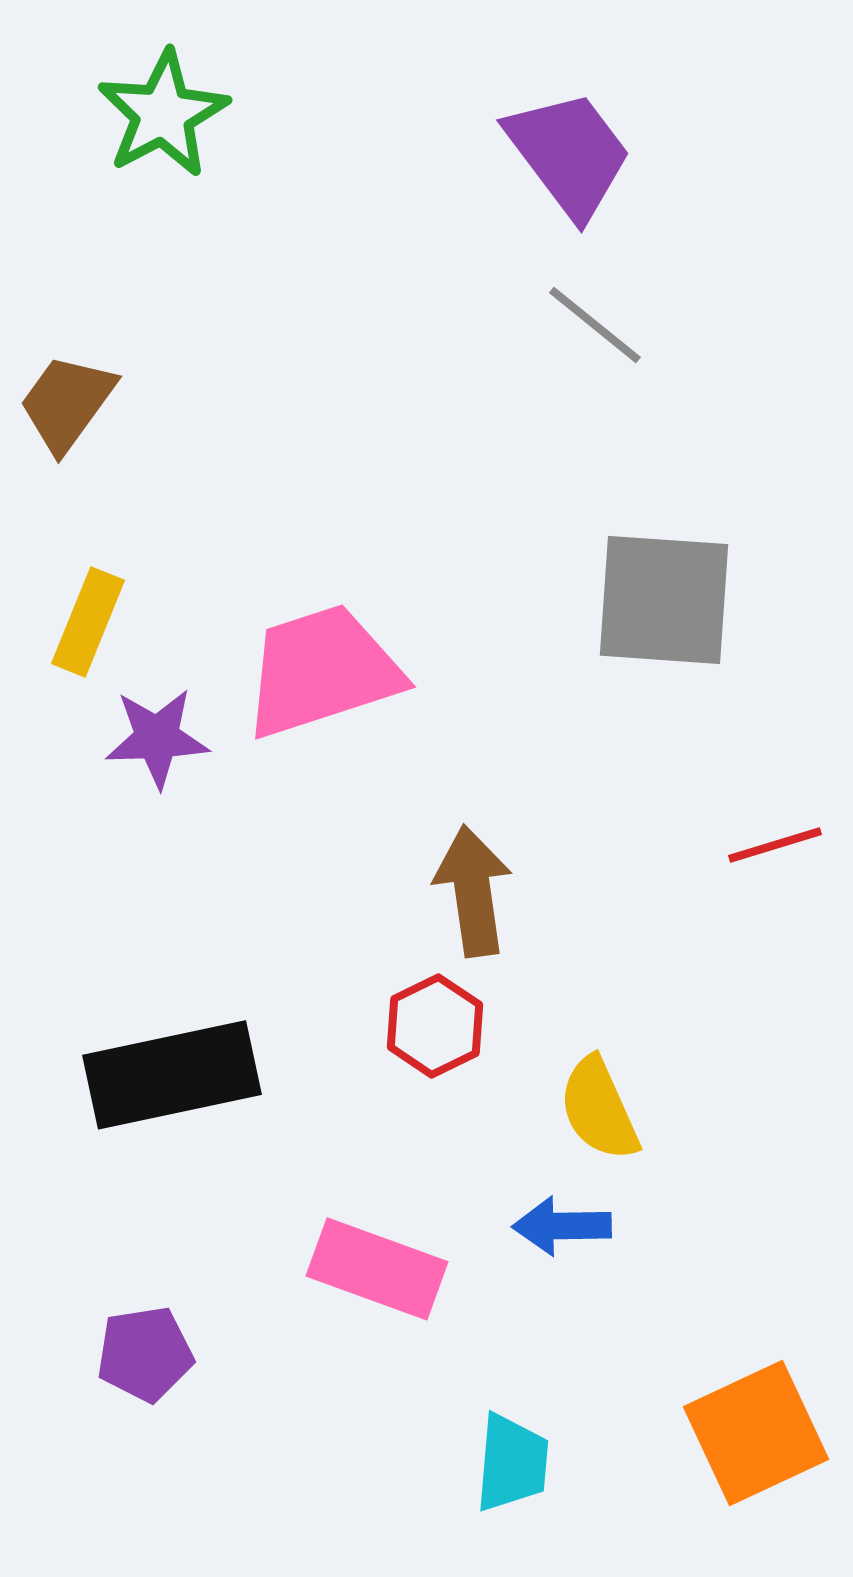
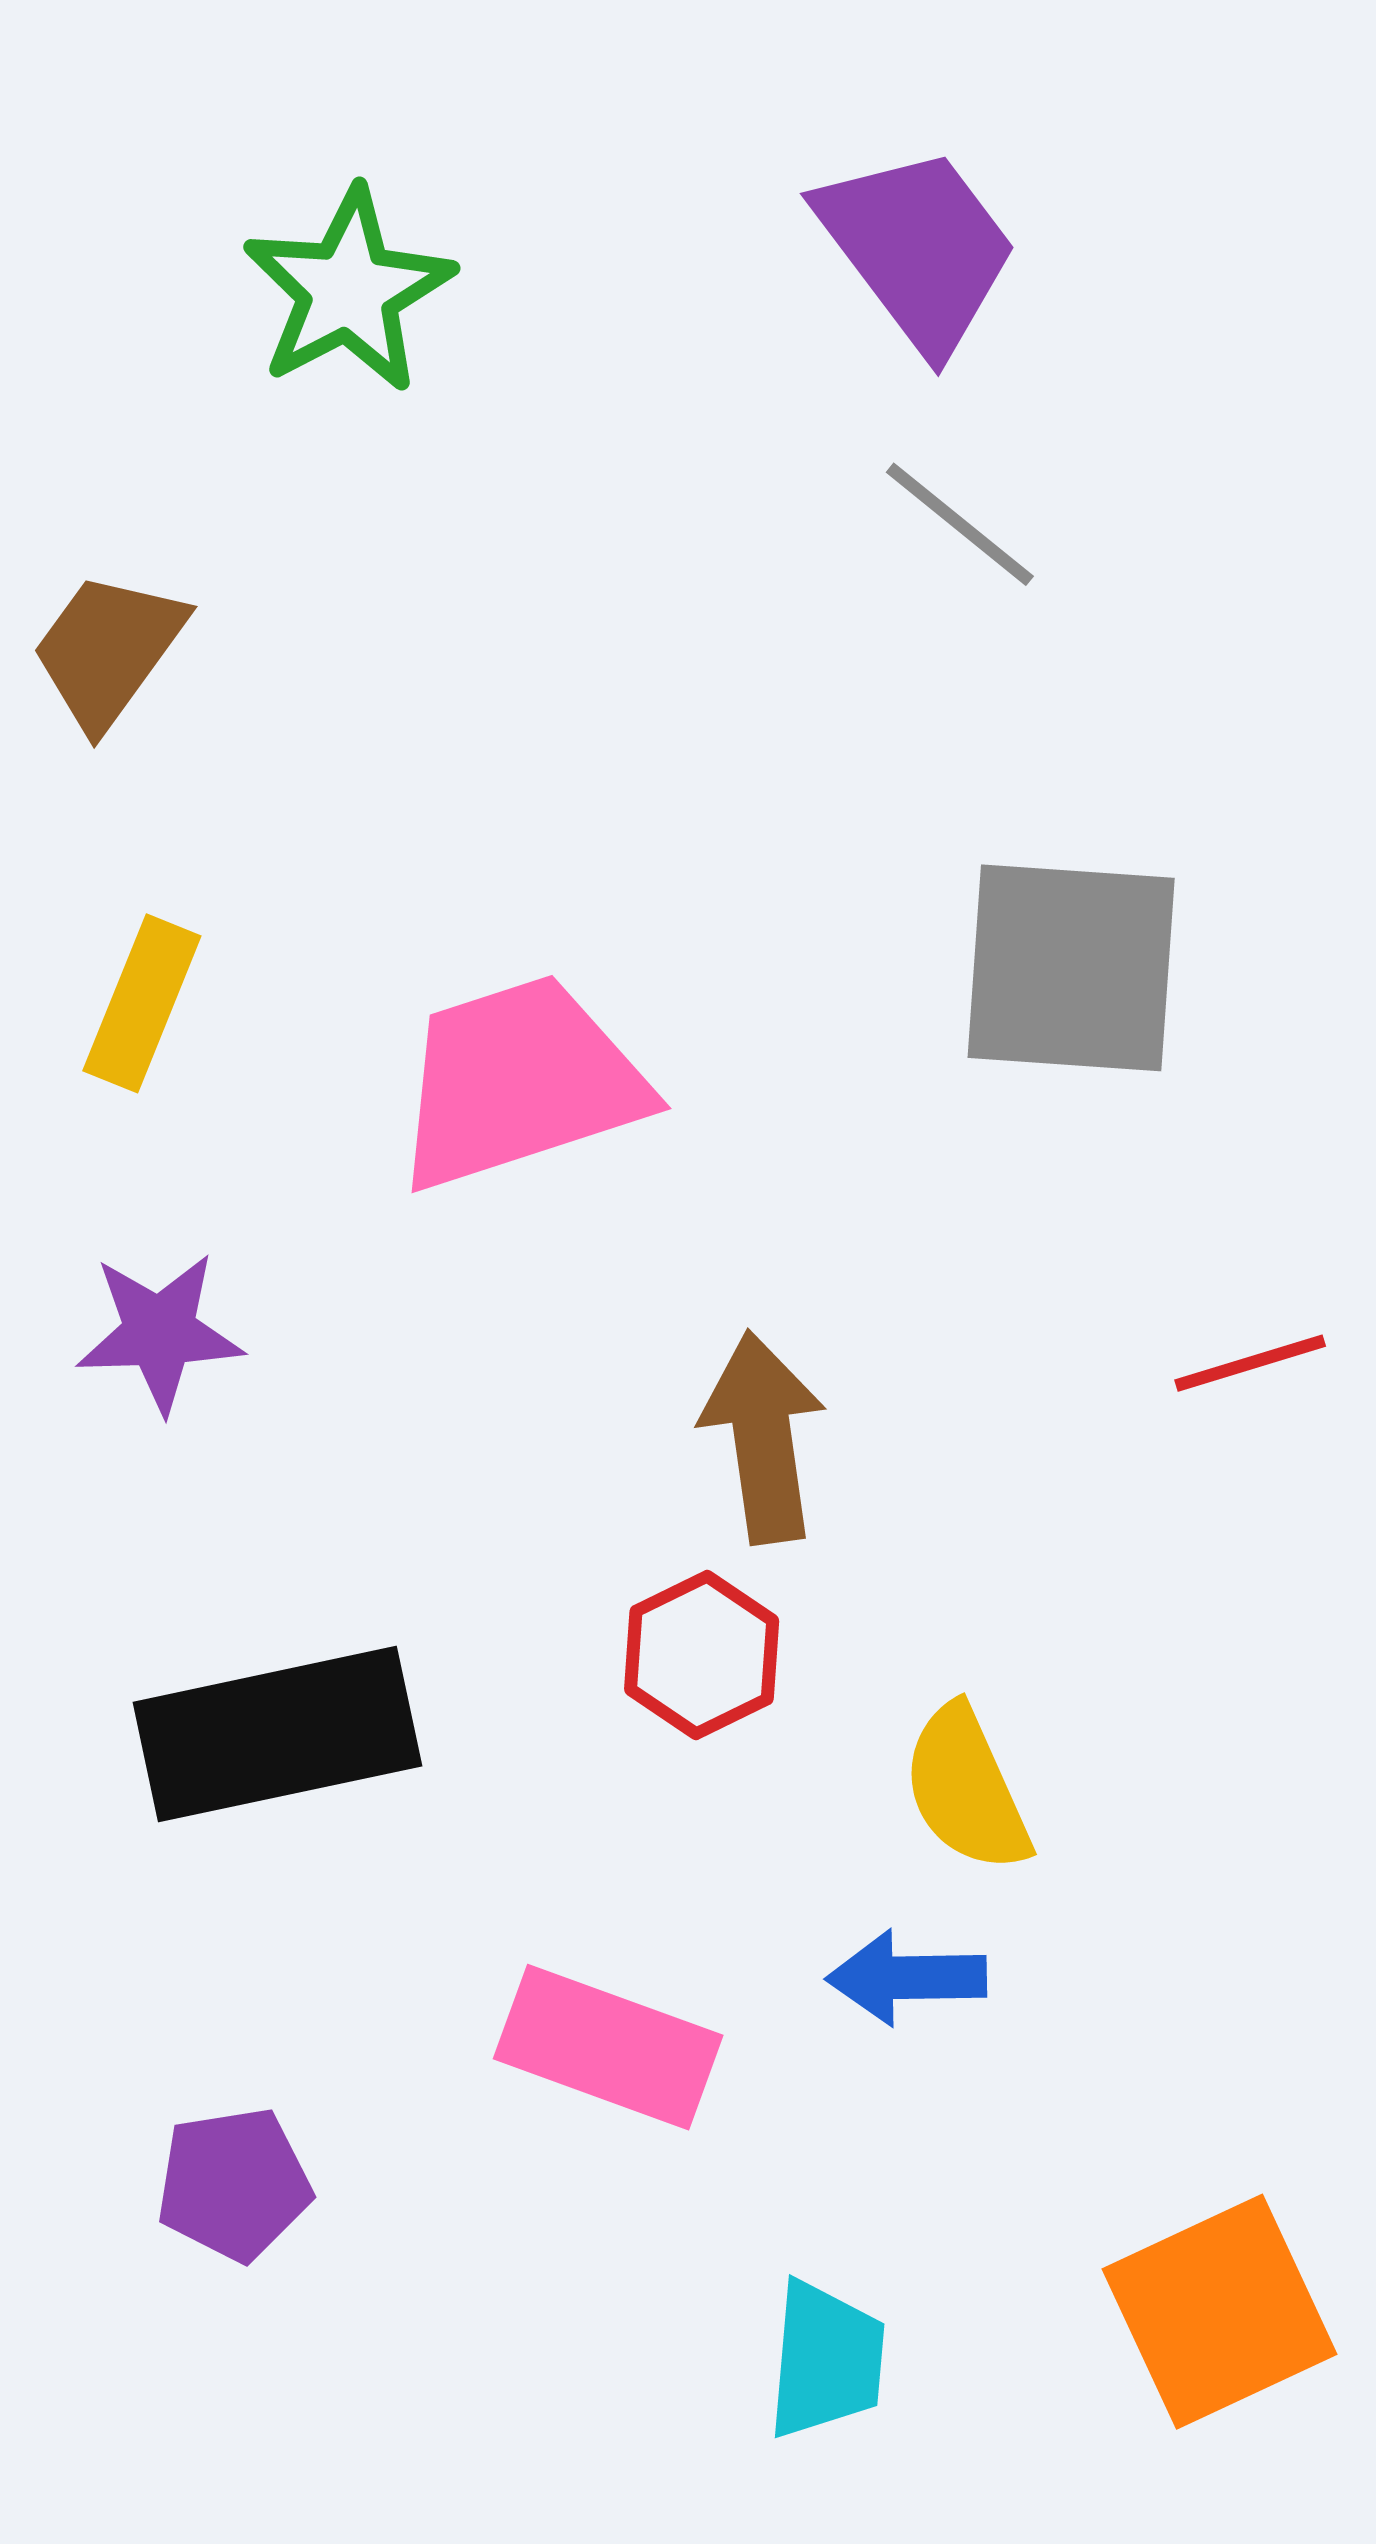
green star: (163, 114) -> (348, 290), moved
purple star: (157, 738) -> (160, 1332), moved

